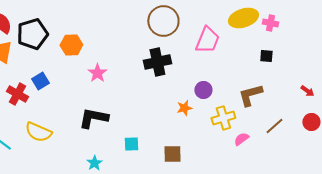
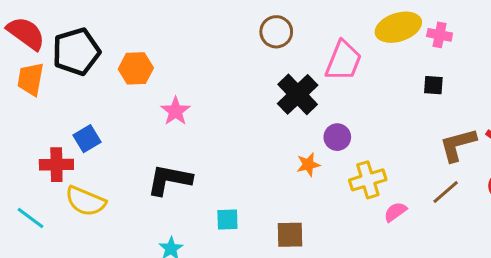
brown circle: (163, 21) -> (276, 32), size x0.7
black cross: (157, 62) -> (298, 94), moved, turned -32
blue square: (40, 81) -> (87, 139), moved
red cross: (17, 94) -> (56, 165), moved, turned -30
brown L-shape: (250, 95) -> (458, 145), moved

